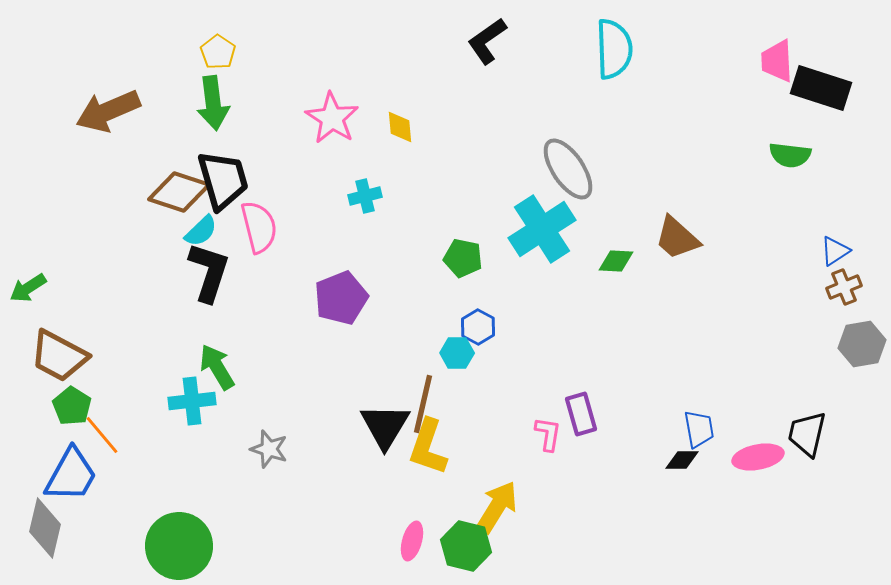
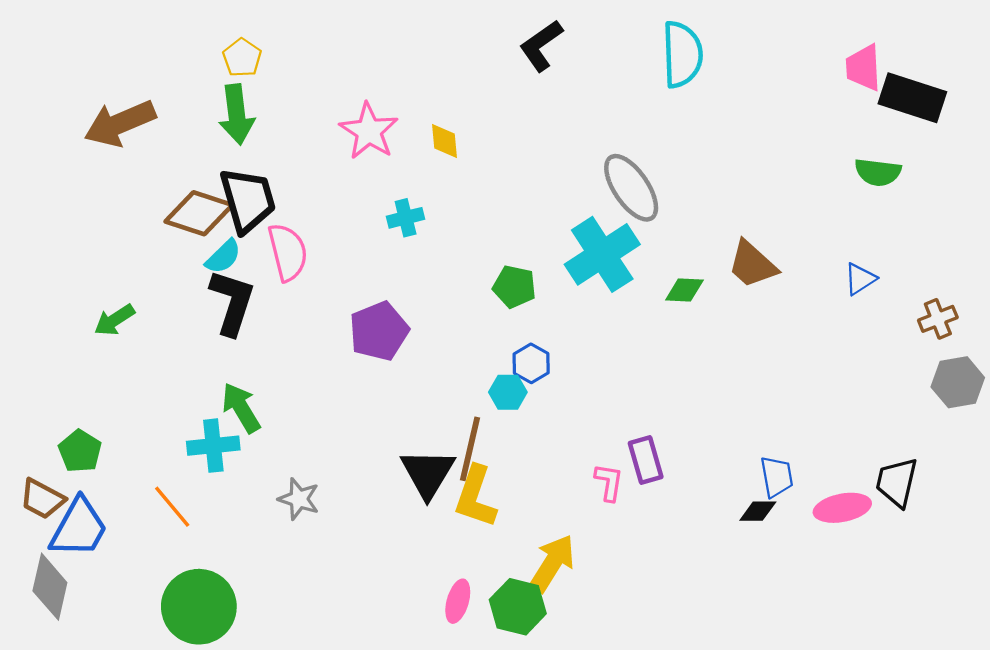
blue triangle: (835, 251) -> (860, 279), moved
green arrow: (28, 288) -> (114, 320), moved
brown trapezoid: (59, 356) -> (42, 499), moved, size x0.7
orange line: (102, 435) -> (172, 507), moved

